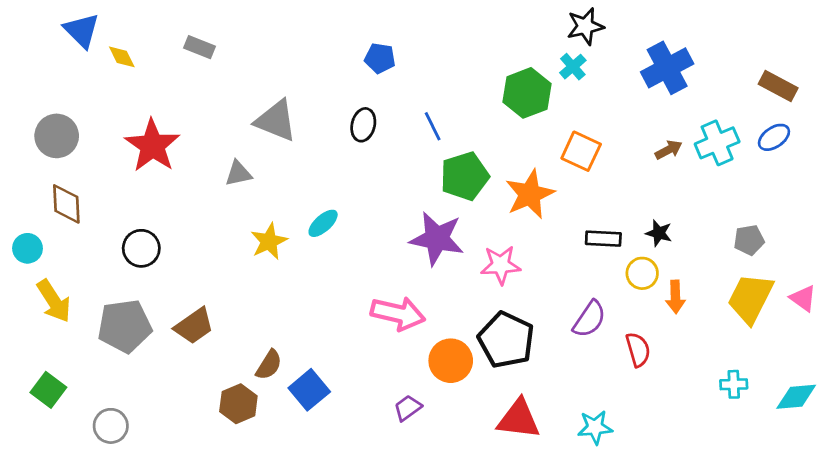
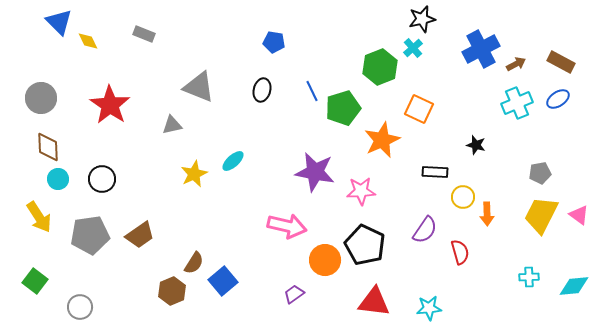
brown arrow: (669, 150) -> (516, 64), moved
green pentagon: (465, 176) -> (343, 108), moved
black star: (659, 233) -> (476, 145), moved
cyan circle: (28, 248) -> (58, 179), moved

